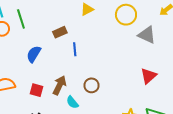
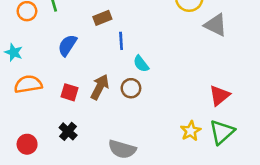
red triangle: (149, 76) -> (219, 95), moved
brown circle: (92, 85) -> (131, 88), moved
cyan semicircle: (72, 102) -> (141, 64), moved

